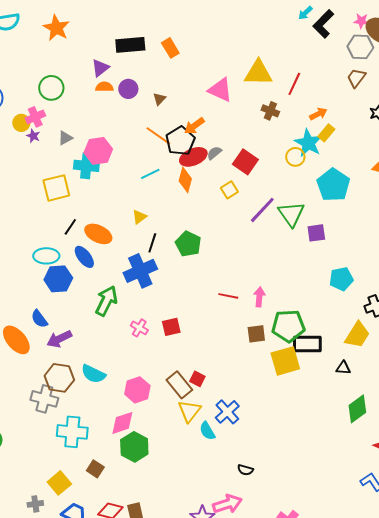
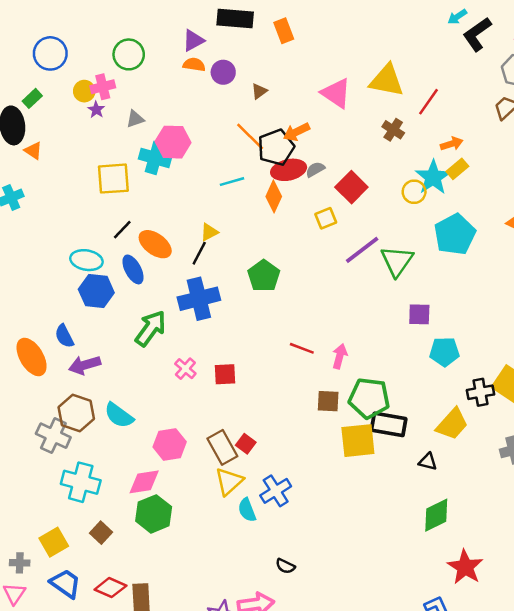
purple square: (316, 233) -> (419, 314), moved
black line: (152, 243) -> (199, 253), moved

